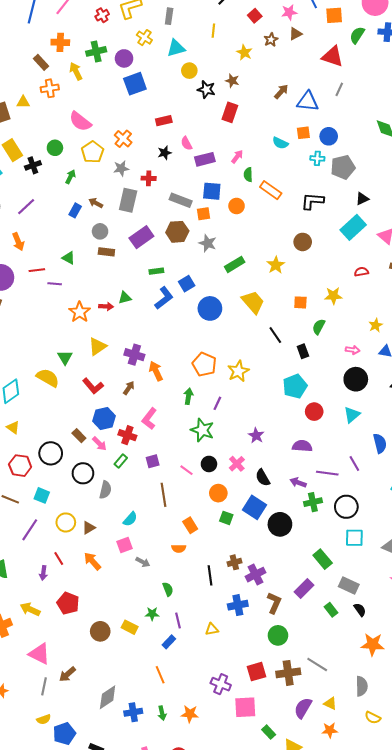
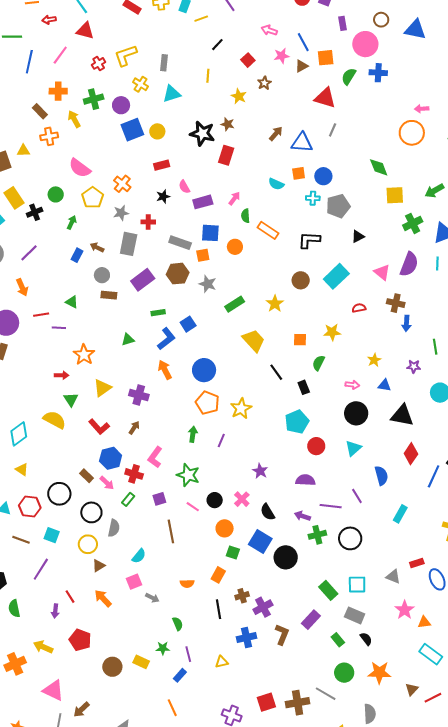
brown triangle: (295, 34) -> (302, 66), moved
yellow circle: (189, 71) -> (157, 131), moved
black star: (206, 89) -> (202, 133), size x1.4
cyan rectangle: (353, 227) -> (336, 276), moved
red arrow: (106, 306) -> (62, 375), moved
blue circle: (210, 308) -> (204, 370), moved
orange arrow: (156, 371) -> (165, 370), moved
green star: (202, 430) -> (188, 475), moved
yellow circle: (66, 522) -> (88, 544), moved
orange rectangle: (190, 525) -> (218, 575), moved, turned 63
cyan square: (354, 538) -> (357, 585), moved
green circle: (278, 635) -> (344, 673), moved

